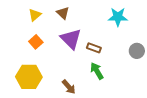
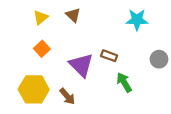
purple triangle: (71, 39) -> (81, 65), moved
green arrow: (97, 71) -> (124, 82), moved
brown arrow: (69, 87) -> (67, 96), moved

